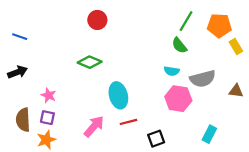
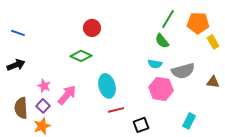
red circle: (97, 20) -> (92, 28), moved
purple square: (47, 118) -> (43, 106), turned 32
pink arrow: (94, 126) -> (67, 95), moved

